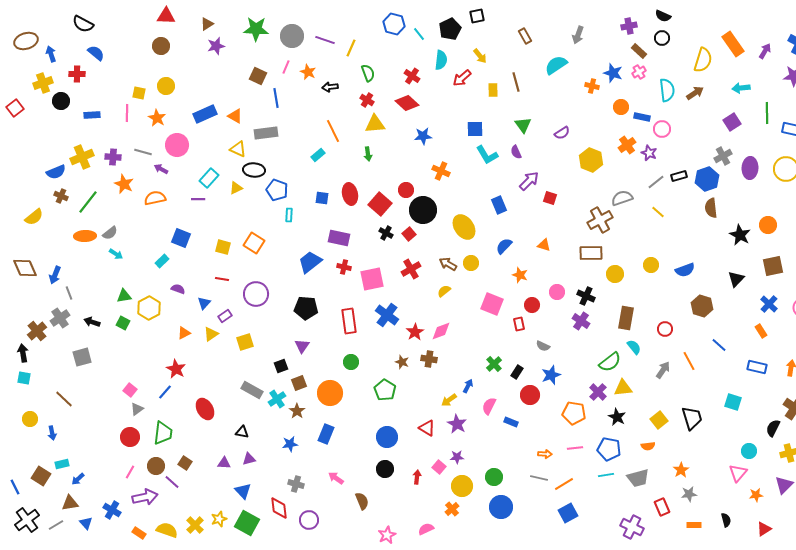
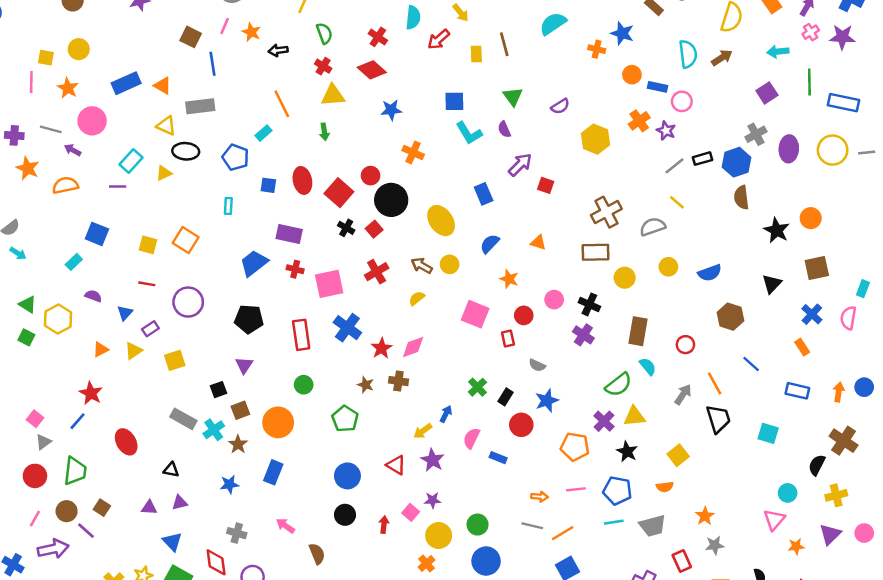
pink cross: (639, 72) -> (811, 32), moved
blue pentagon: (277, 190) -> (236, 157), moved
gray semicircle: (622, 198) -> (653, 227), moved
green triangle: (124, 296) -> (28, 304), turned 42
black trapezoid: (692, 418) -> (718, 419), moved

